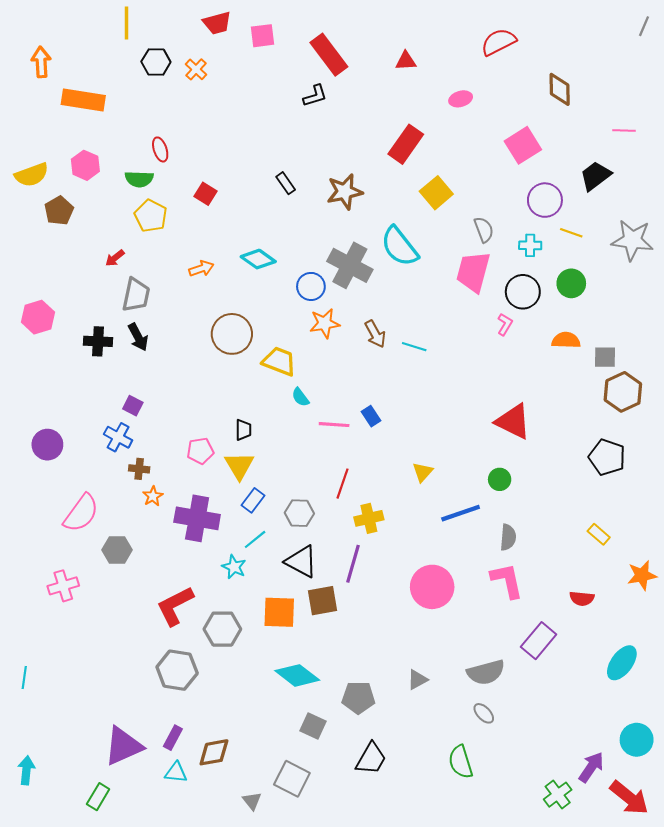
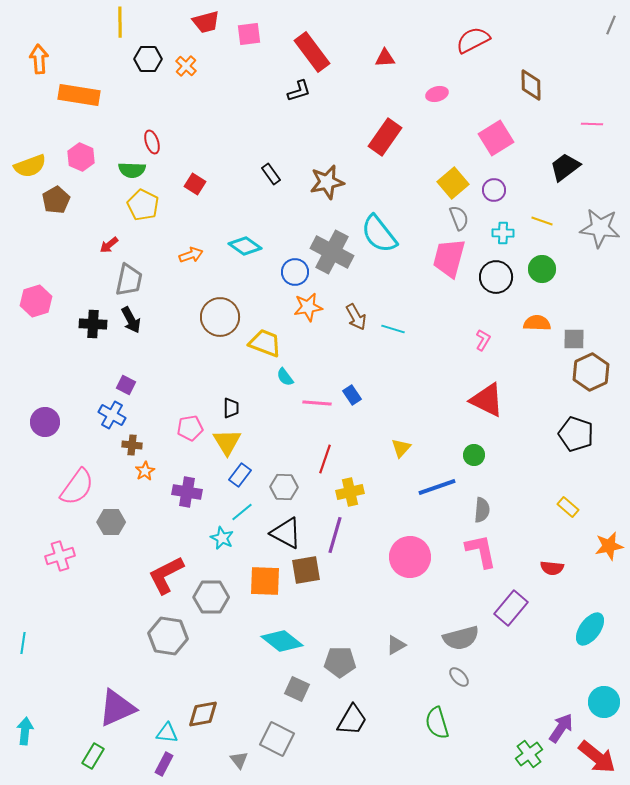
yellow square: (436, 193) -> (453, 183), moved
purple circle: (545, 200) -> (494, 190), moved, size x0.7
pink L-shape: (505, 324) -> (483, 340), moved
purple cross: (197, 518) -> (187, 492), size x0.7
purple rectangle: (173, 738) -> (164, 764), moved

